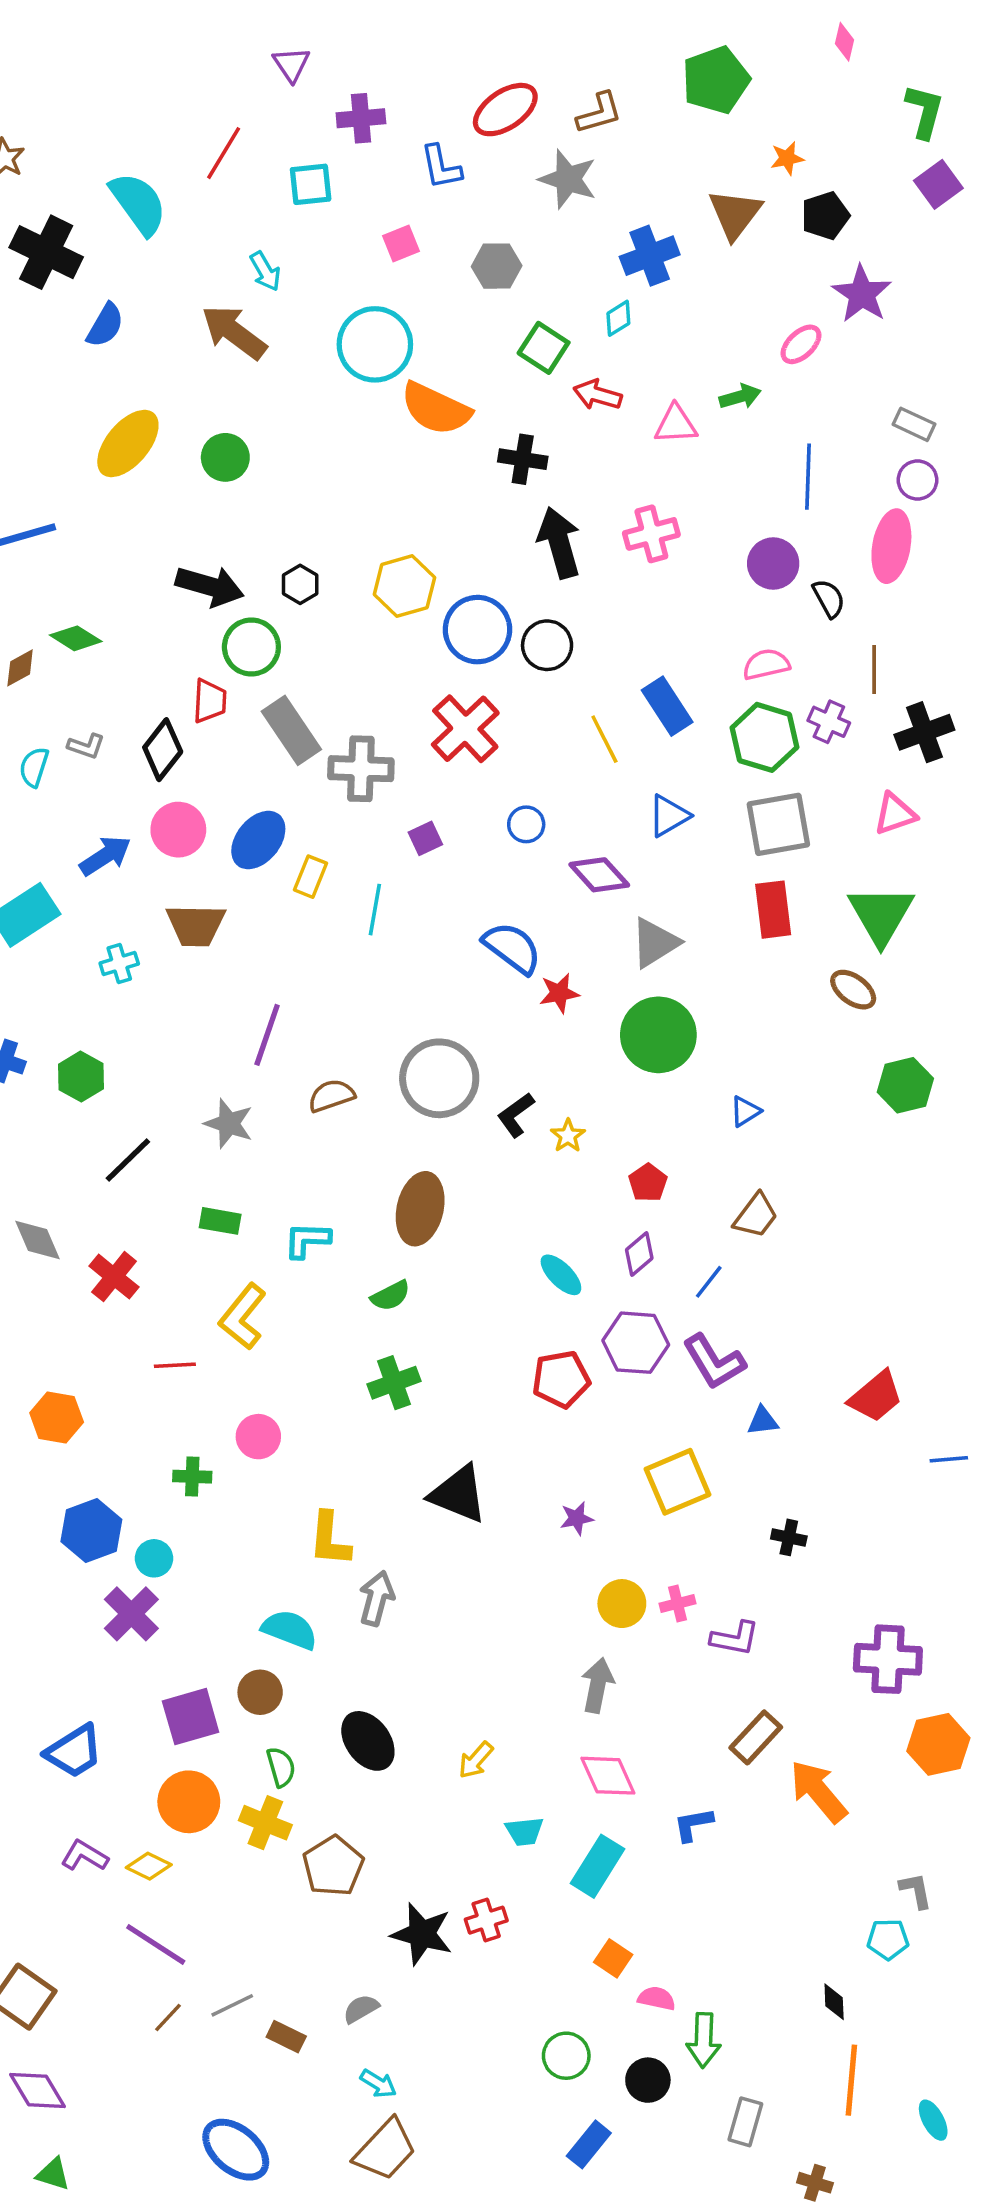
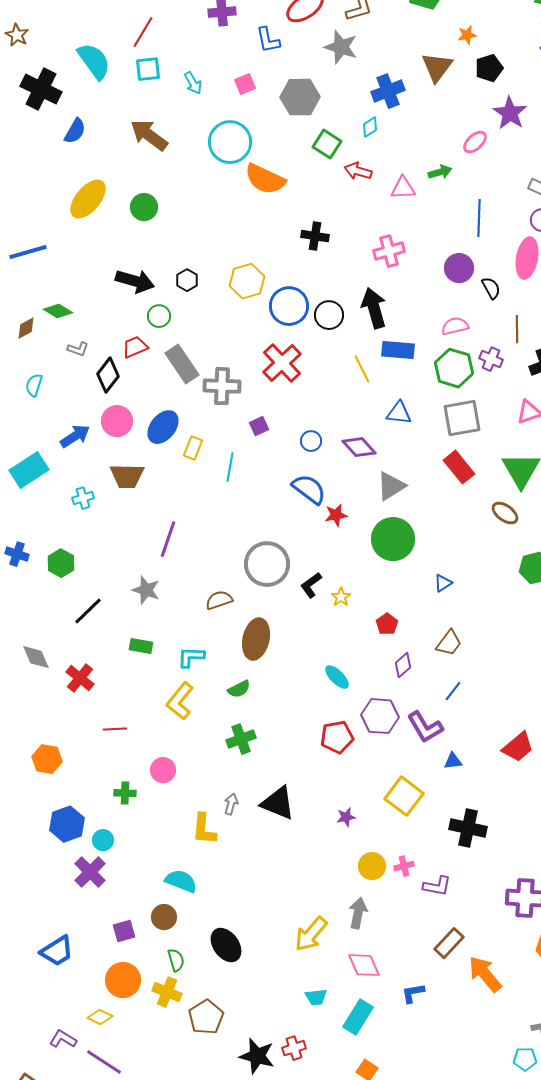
cyan square: (311, 184) -> (148, 69), moved
gray hexagon: (497, 266) -> (300, 97), size x1.4
cyan arrow: (265, 271) -> (193, 83), moved
black cross: (523, 459) -> (315, 236), moved
black arrow: (559, 543) -> (374, 308), moved
green circle: (251, 647) -> (159, 316), size x0.7
red trapezoid: (210, 701) -> (135, 347), turned -116
blue rectangle: (667, 706) -> (398, 350), turned -52
gray L-shape: (86, 746) -> (78, 349), moved
blue triangle: (669, 816) -> (399, 413), turned 36
blue circle: (526, 824) -> (311, 441), moved
red rectangle: (773, 910) -> (459, 467), turned -32
brown semicircle: (331, 1096) -> (219, 600), moved
purple diamond: (639, 1254) -> (403, 665), moved
blue line: (709, 1282) -> (453, 691), moved
yellow L-shape: (243, 1317) -> (180, 701), moved
yellow square: (677, 1482) -> (404, 796), turned -30
black cross: (789, 1537) -> (468, 828), size x1.8
gray arrow: (377, 1598) -> (231, 804), moved, size x0.7
purple square: (191, 1717) -> (124, 931), size x0.7
yellow arrow: (476, 1760) -> (311, 934), moved, size x1.6
purple L-shape: (84, 1856) -> (63, 1039), moved

